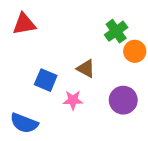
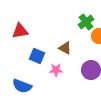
red triangle: (24, 24) -> (20, 31), moved

